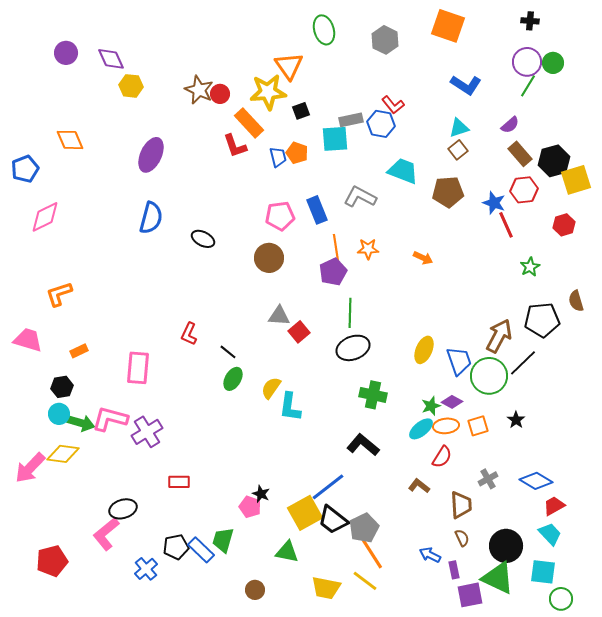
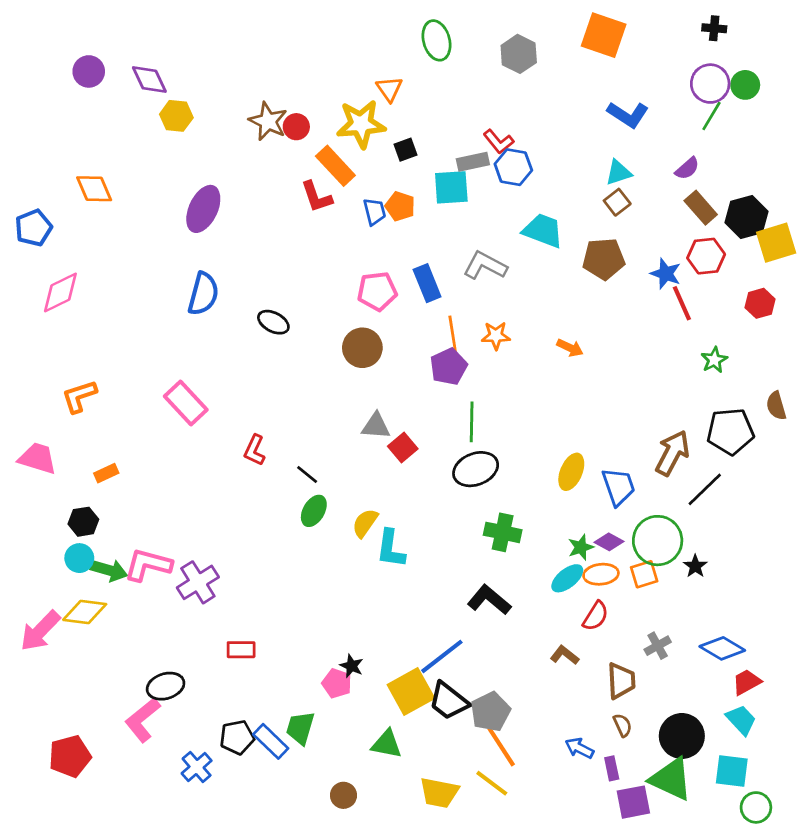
orange triangle: (289, 66) -> (389, 89), size x0.7
red L-shape: (393, 105) -> (499, 142), moved
pink rectangle: (138, 368) -> (186, 403), moved, turned -48
green circle: (489, 376) -> (658, 541), moved

